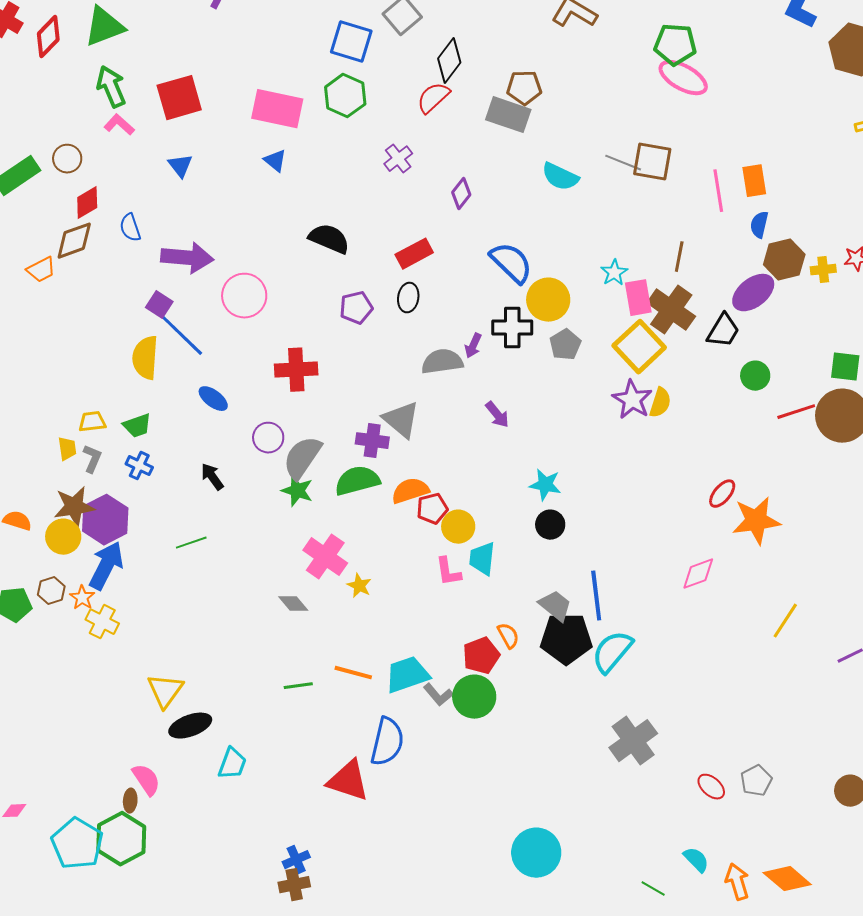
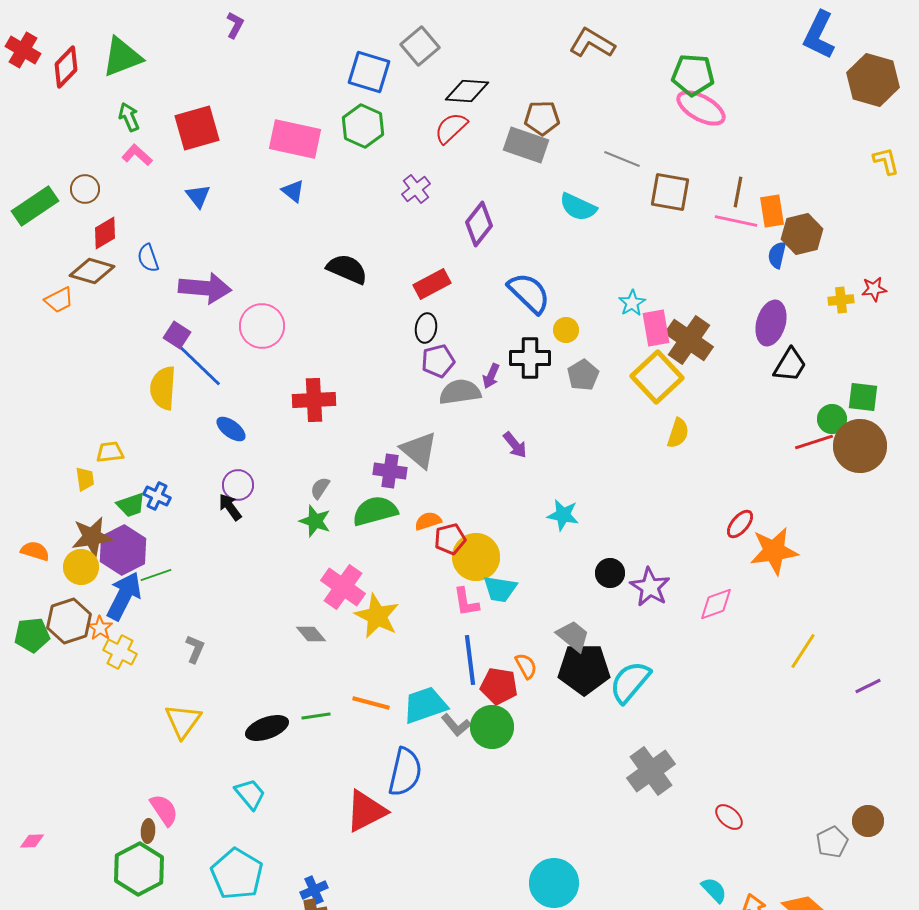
black diamond: (449, 61) -> (467, 91), turned 57
green arrow: (111, 87) -> (129, 117), size x0.7
gray line: (623, 163) -> (622, 159), moved
pink line: (718, 191) -> (736, 221), turned -69
purple diamond: (461, 194) -> (479, 224), size x1.4
brown diamond: (74, 241) -> (92, 271), turned 36
brown line: (679, 257) -> (738, 192), moved
brown hexagon: (784, 260) -> (802, 234), moved
purple ellipse: (753, 293) -> (771, 323), turned -36
yellow circle: (548, 300) -> (566, 330), size x0.6
purple pentagon: (356, 308) -> (438, 361), moved
black trapezoid: (723, 331) -> (790, 365), moved
green circle: (755, 376) -> (832, 419), moved
purple star: (632, 400) -> (650, 587), moved
green trapezoid: (137, 426) -> (131, 505), moved
purple circle: (268, 438) -> (238, 485), moved
gray semicircle: (302, 458) -> (320, 488), size x0.5
gray L-shape: (92, 459) -> (195, 649), moved
orange semicircle: (410, 491) -> (428, 521), size x0.7
black circle: (550, 525) -> (610, 573), moved
yellow circle: (458, 527) -> (476, 557), size x1.4
green line: (191, 543) -> (156, 575), moved
cyan trapezoid: (482, 559) -> (500, 589), turned -87
yellow star: (359, 586) -> (377, 616), size x1.8
brown hexagon: (51, 591) -> (69, 621), size x1.6
blue line: (596, 596) -> (470, 660), moved
red pentagon: (481, 656) -> (499, 686), turned 30
black ellipse: (190, 726) -> (267, 728), moved
cyan trapezoid: (232, 764) -> (250, 794), turned -60
red triangle: (348, 781) -> (366, 811), turned -45
gray pentagon: (756, 781) -> (832, 842), moved
cyan pentagon: (77, 844) -> (237, 874), moved

